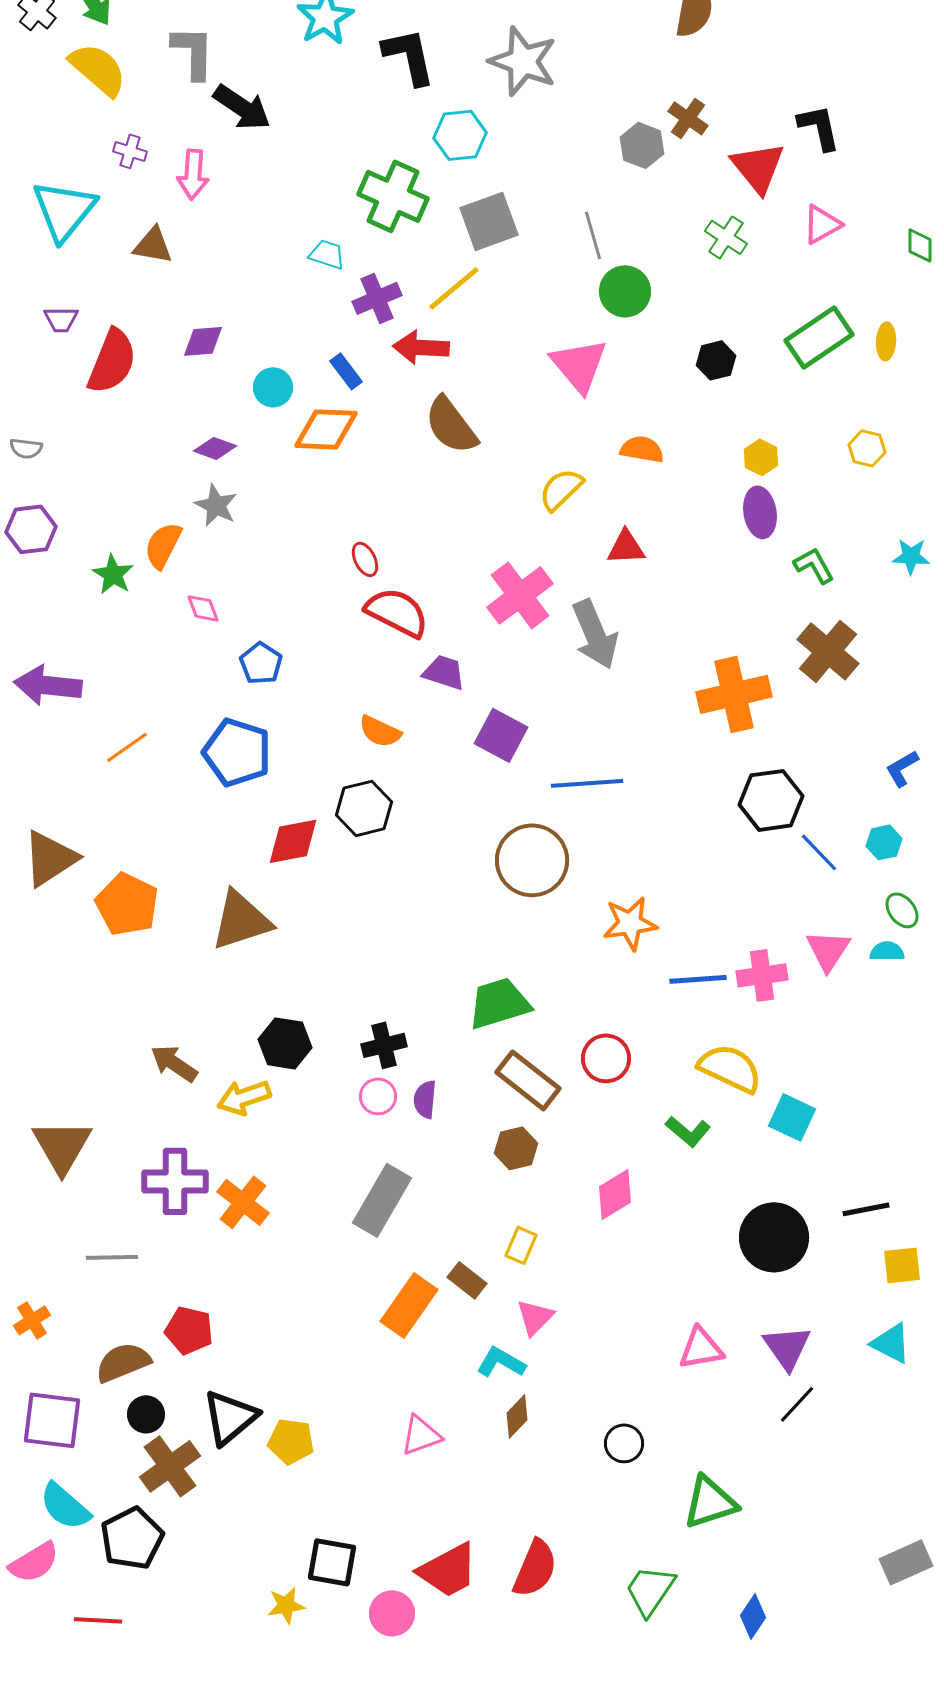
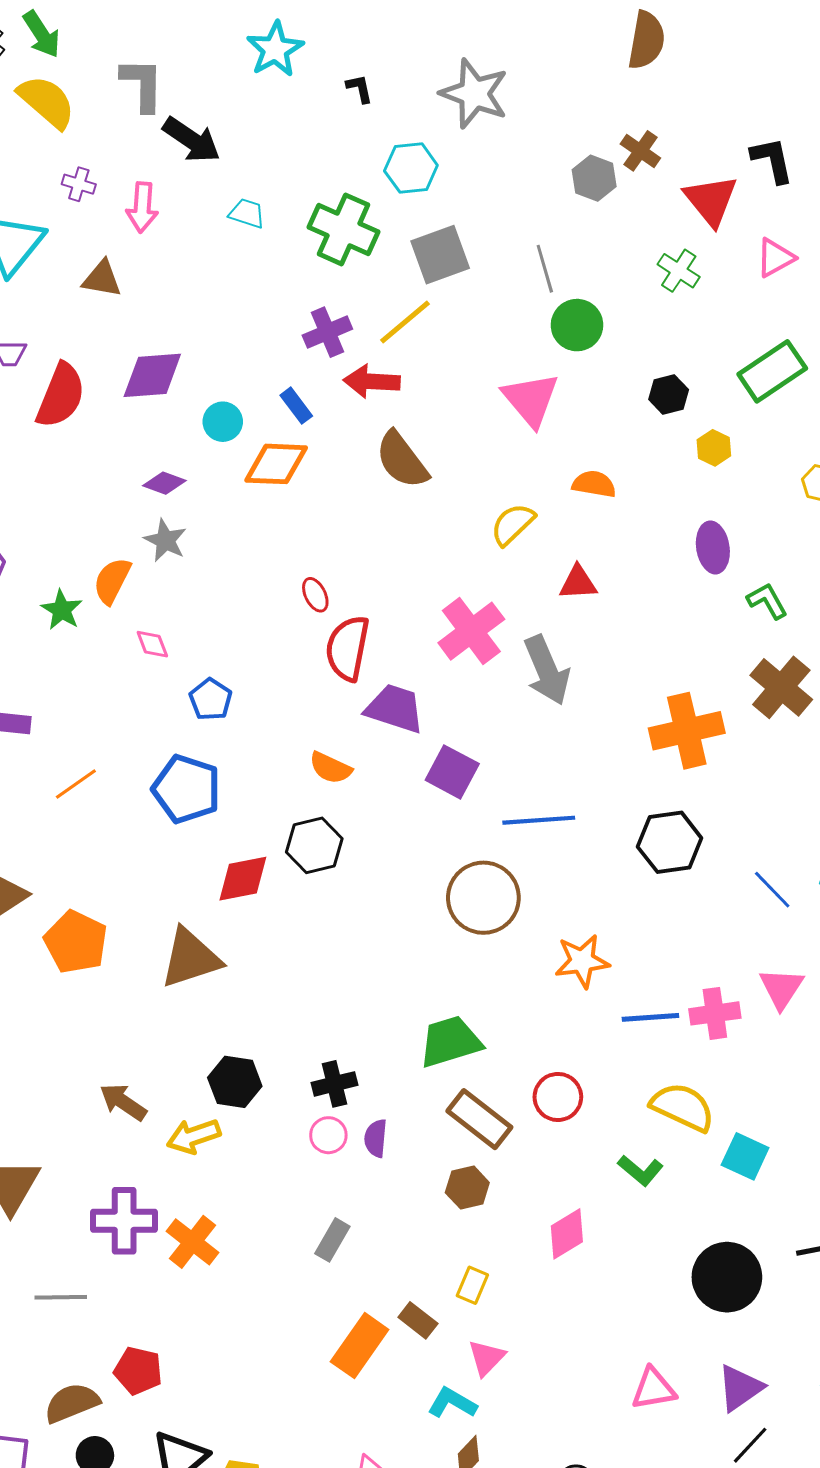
black L-shape: (409, 56) -> (360, 89), size x0.5
cyan trapezoid: (327, 254) -> (247, 213), moved
purple diamond: (203, 341) -> (152, 375), size x1.5
yellow hexagon: (761, 457) -> (714, 448), moved
red semicircle: (397, 612) -> (348, 648), turned -106
purple trapezoid: (444, 672) -> (395, 709), size x1.4
black hexagon: (771, 800) -> (670, 842), moved
gray rectangle: (382, 1200) -> (332, 1240), size x0.6
purple triangle: (787, 1347) -> (740, 1388), turned 30

